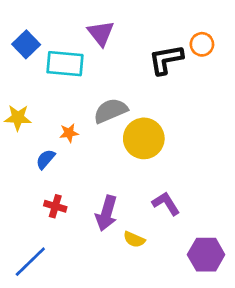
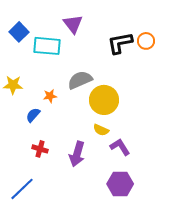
orange circle: (202, 44) -> (146, 41), moved
yellow semicircle: (134, 239) -> (101, 130), moved
purple hexagon: (206, 255) -> (120, 184), moved

